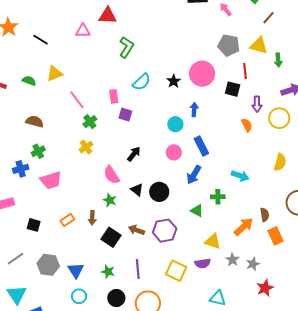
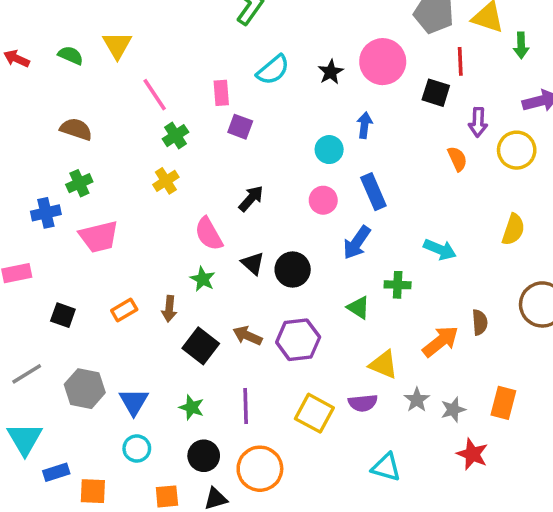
yellow triangle: (55, 74) -> (117, 45), turned -42
orange rectangle: (275, 236) -> (503, 403), moved, turned 36
red star: (265, 288) -> (472, 454), turned -30

